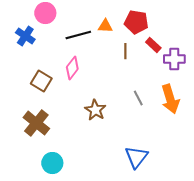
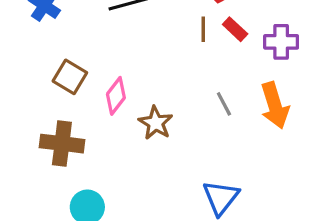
red rectangle: (153, 45) -> (235, 29), moved
pink diamond: (72, 68) -> (116, 96), moved
brown cross: (36, 123) -> (62, 144), turned -32

